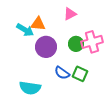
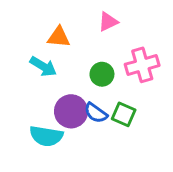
cyan arrow: (25, 30) -> (43, 66), moved
green circle: (76, 44) -> (102, 74), moved
purple circle: (46, 47) -> (71, 111), moved

